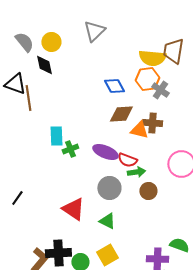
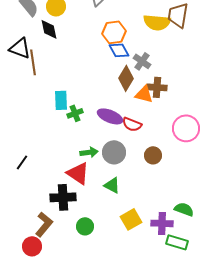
orange hexagon: (147, 79) -> (114, 32), moved
gray cross: (160, 90) -> (142, 61), moved
brown diamond: (121, 114) -> (126, 78), turned -55
green arrow: (136, 172) -> (89, 152), moved
black cross: (58, 253) -> (63, 197), moved
yellow square: (107, 255) -> (131, 219), moved

